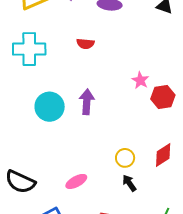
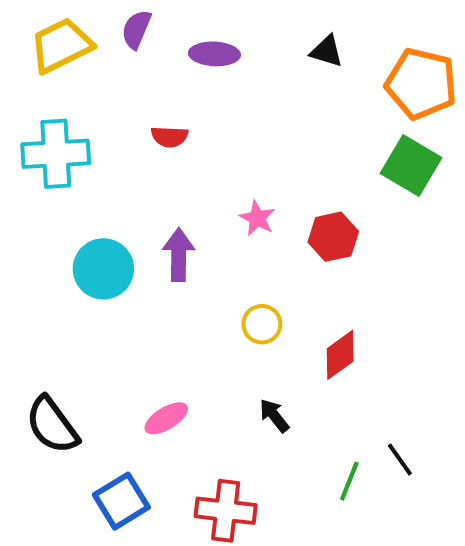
pink star: (140, 80) -> (257, 218), moved
yellow circle: (125, 158) -> (262, 324), moved
black semicircle: (20, 182) -> (52, 425), turned 32

